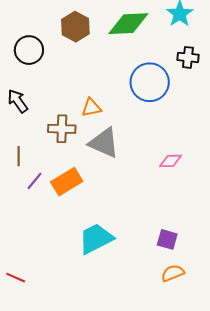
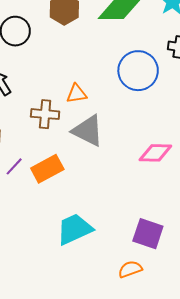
pink diamond: (170, 161) -> (155, 153), size x1.4
purple square: (167, 239) -> (148, 234), size x1.4
orange semicircle: (173, 273) -> (130, 269), moved

